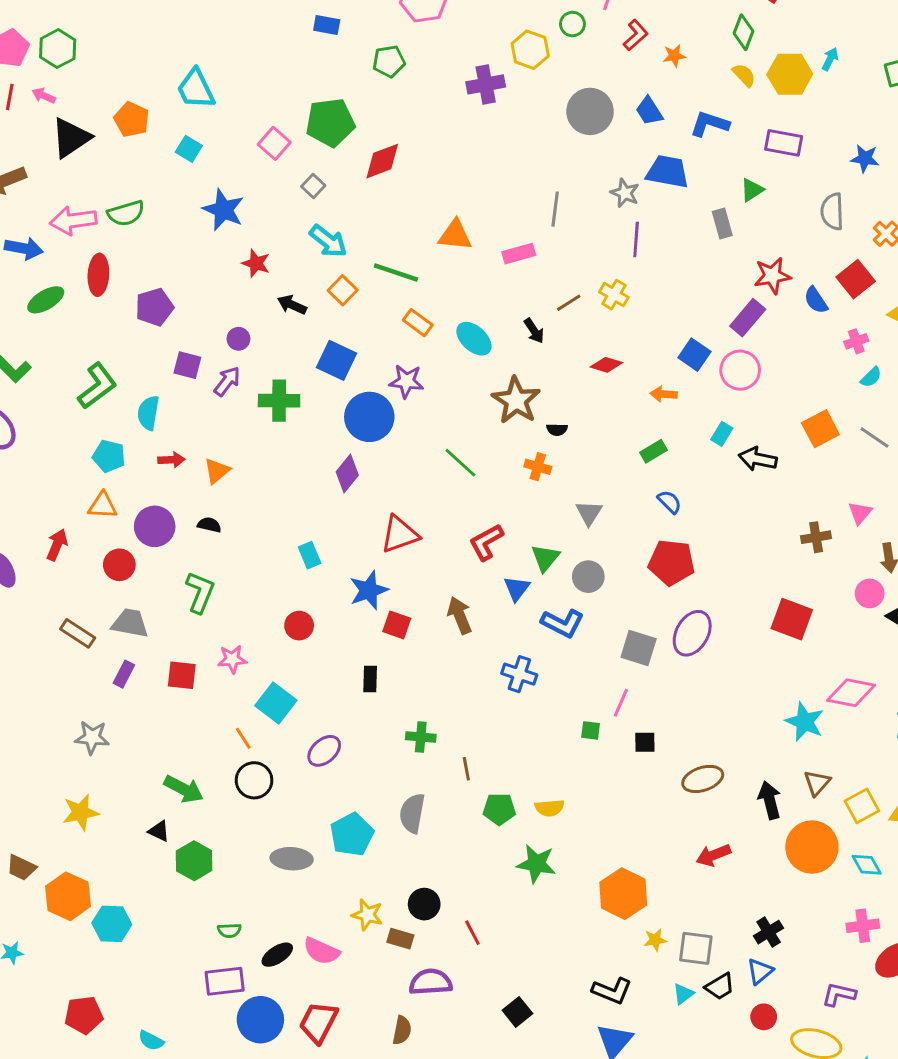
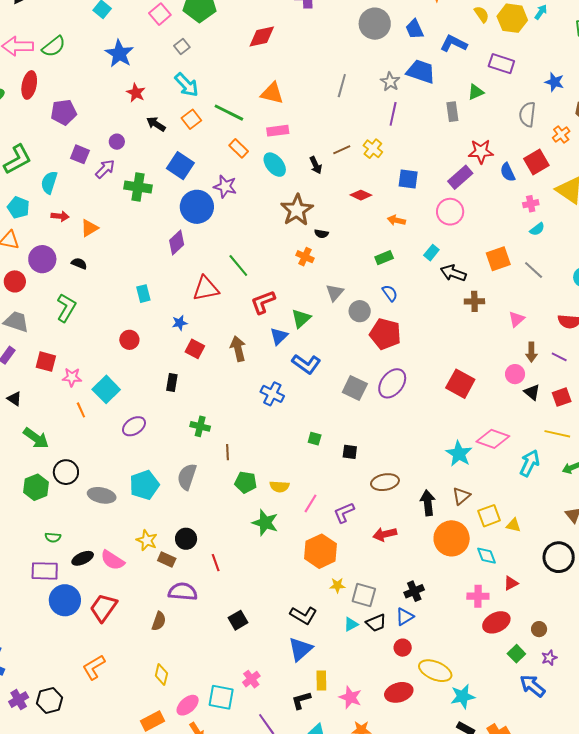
red diamond: (382, 161) -> (262, 37), moved
green semicircle: (126, 213) -> (54, 46), turned -30
pink rectangle: (519, 254) -> (278, 131), moved
blue square: (694, 355) -> (408, 179), moved, turned -35
green line: (460, 463) -> (238, 265), moved
brown cross: (816, 537) -> (474, 301), moved
gray circle: (588, 577) -> (360, 311), moved
blue star: (369, 590) -> (180, 323), size x0.6
pink star: (232, 659) -> (72, 377), moved
pink line: (621, 703) -> (310, 503), moved
black circle: (254, 780) -> (66, 472), moved
black triangle: (159, 831) -> (14, 399), moved
purple L-shape: (839, 994) -> (344, 513), moved, turned -45

